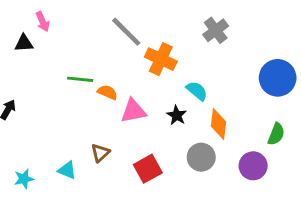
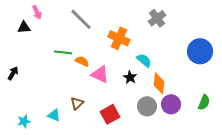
gray line: (126, 32) -> (81, 19), moved
pink triangle: (133, 111) -> (100, 74), turned 36
green semicircle: (276, 134) -> (204, 102), moved
purple circle: (253, 166) -> (171, 104), moved

